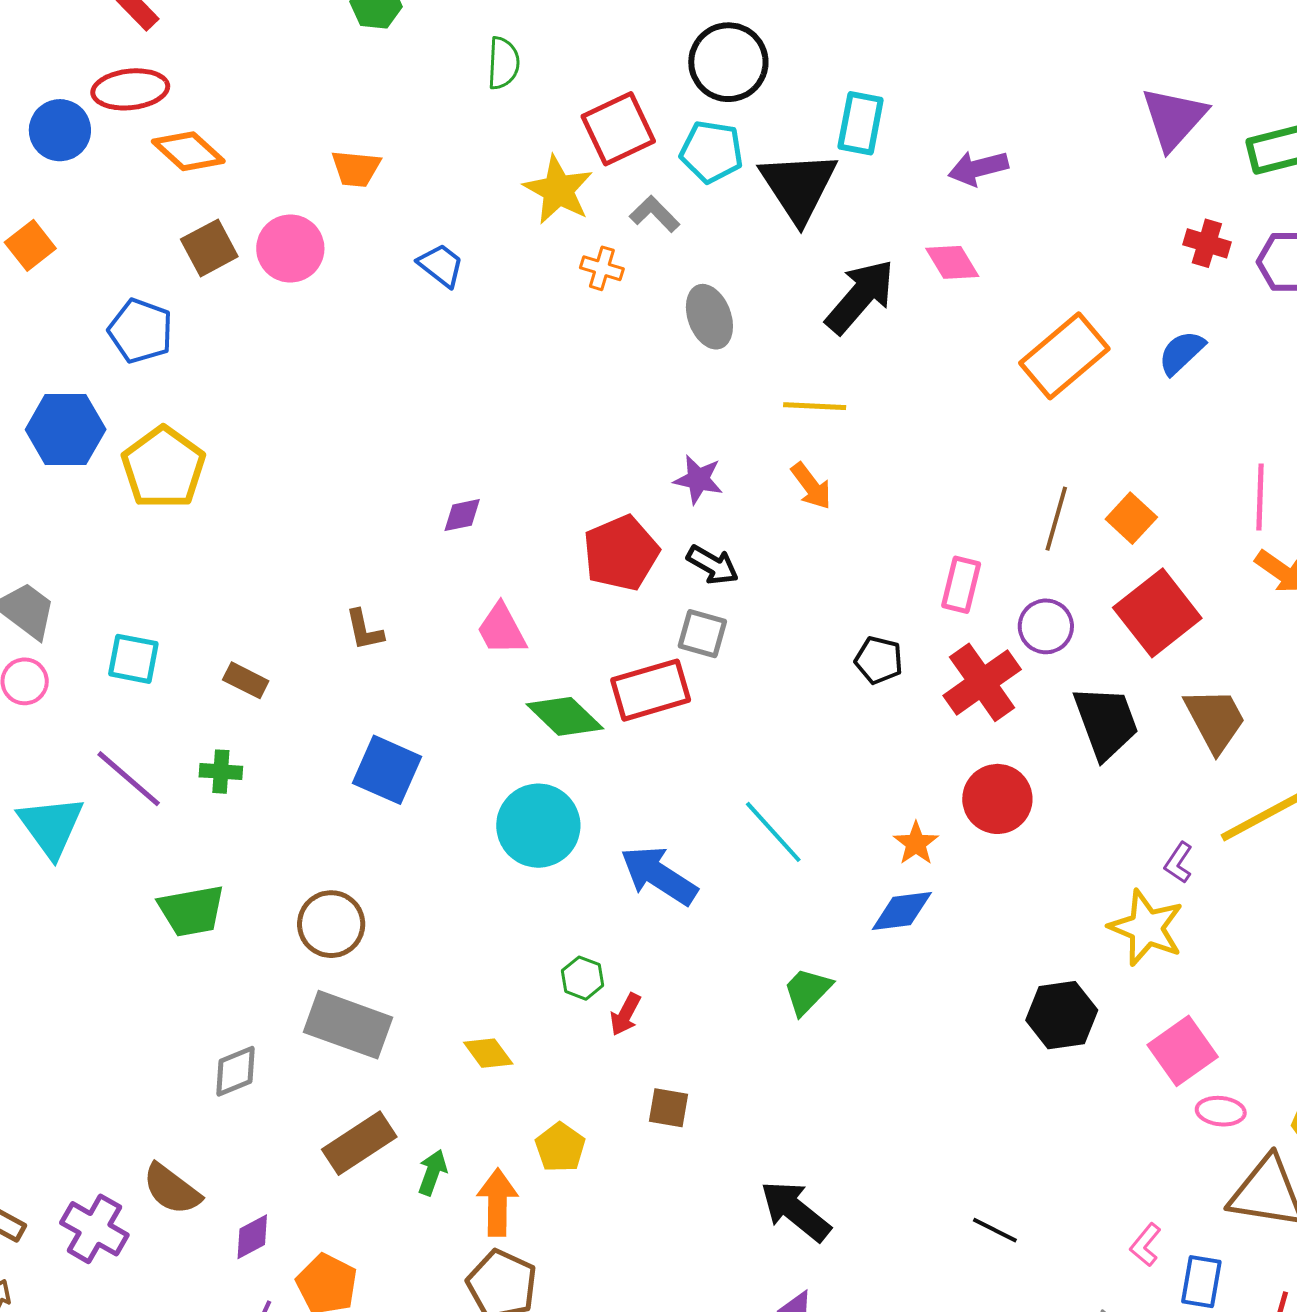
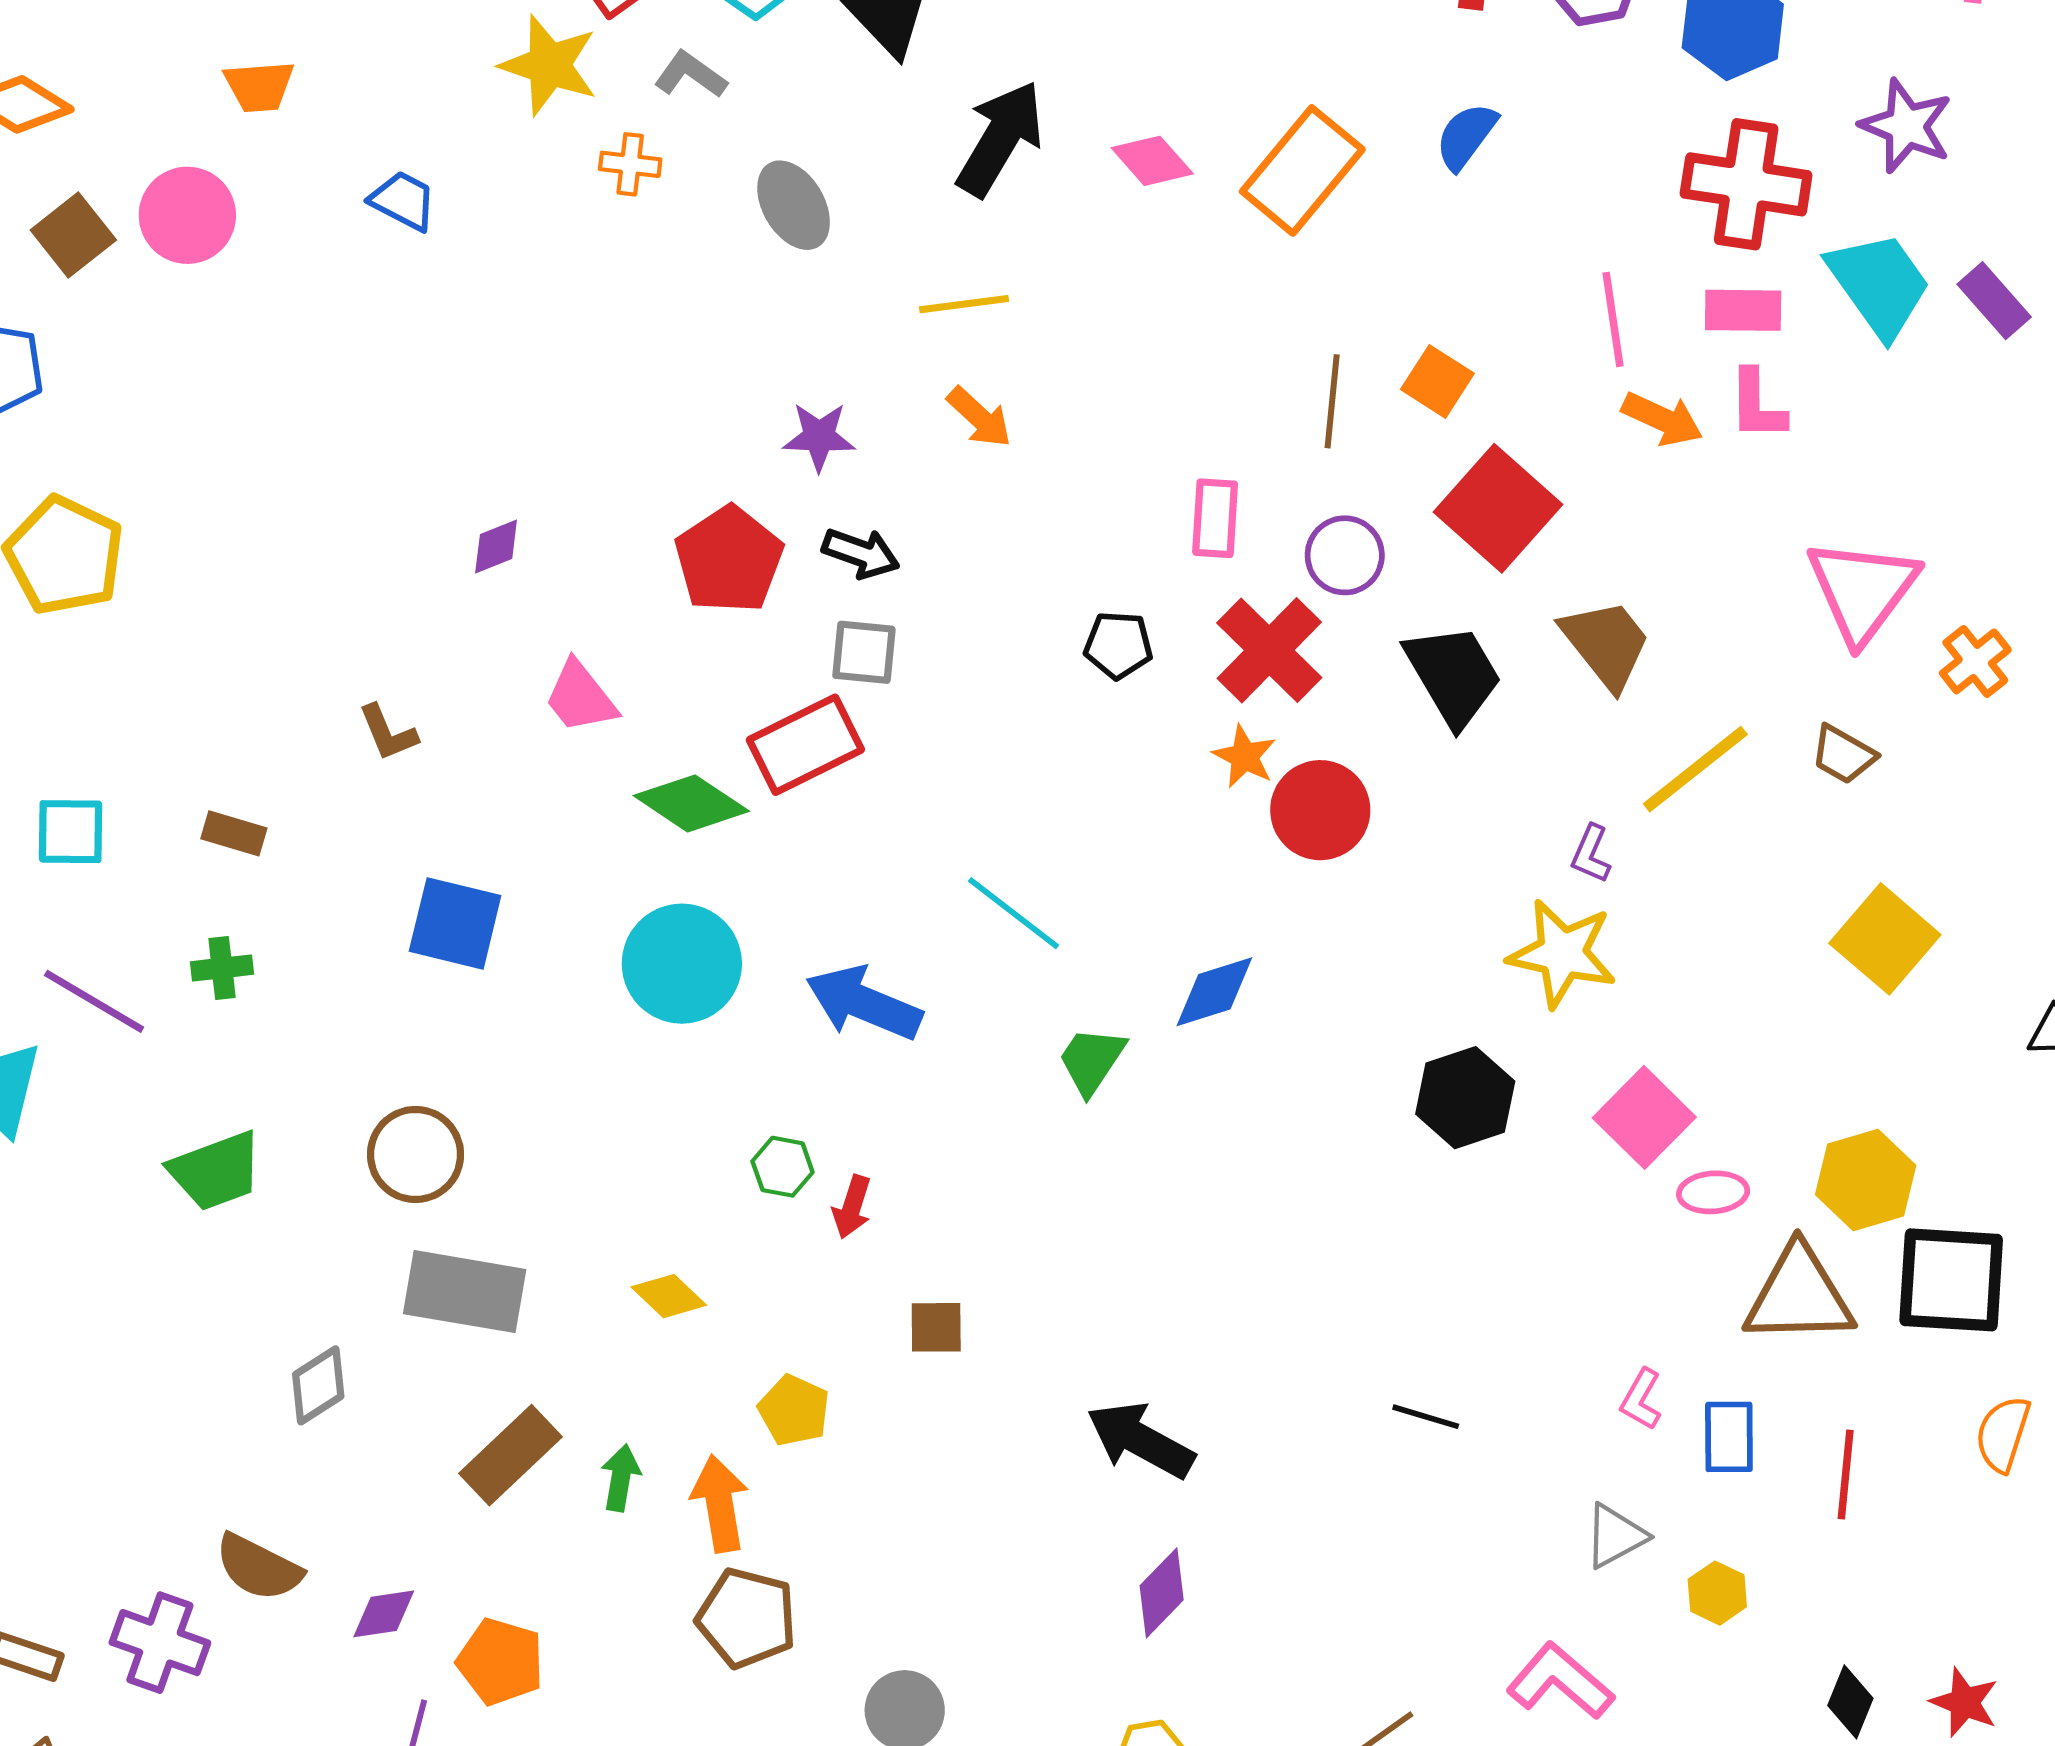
pink diamond: (952, 262) -> (1152, 161), moved
orange star: (916, 843) -> (1244, 756), moved
green trapezoid: (807, 991) -> (1092, 1060), moved
purple diamond: (252, 1237) -> (384, 1614), turned 30

